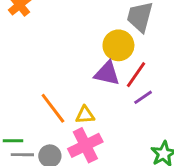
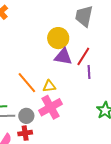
yellow circle: (118, 45) -> (58, 38), moved
purple line: (143, 97) -> (89, 72), turned -56

